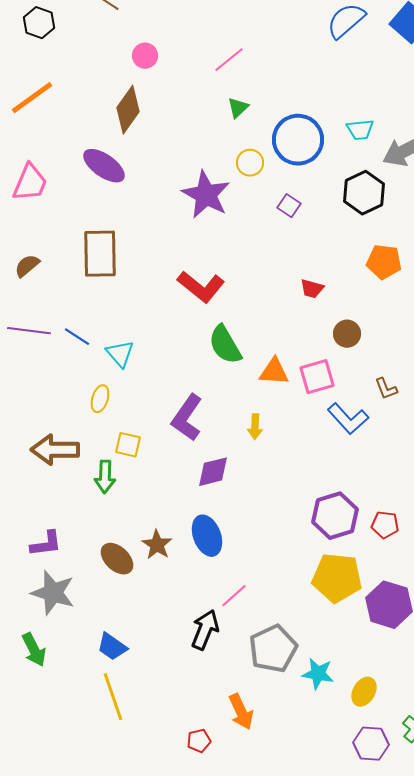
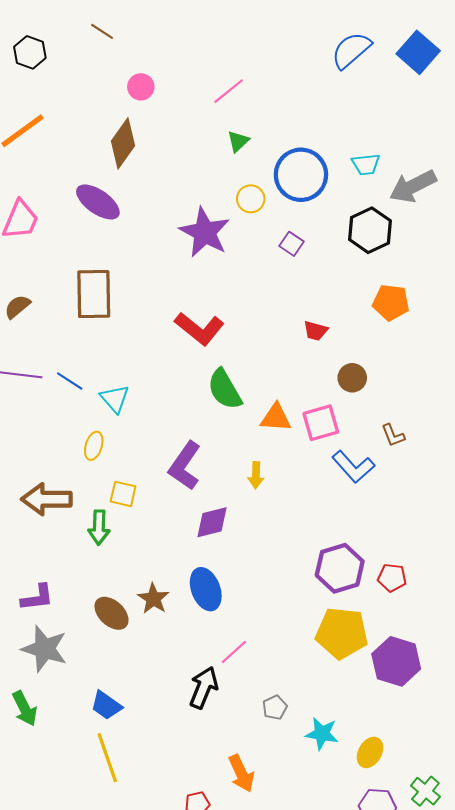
gray pentagon: (273, 649) -> (275, 707), size x0.5

